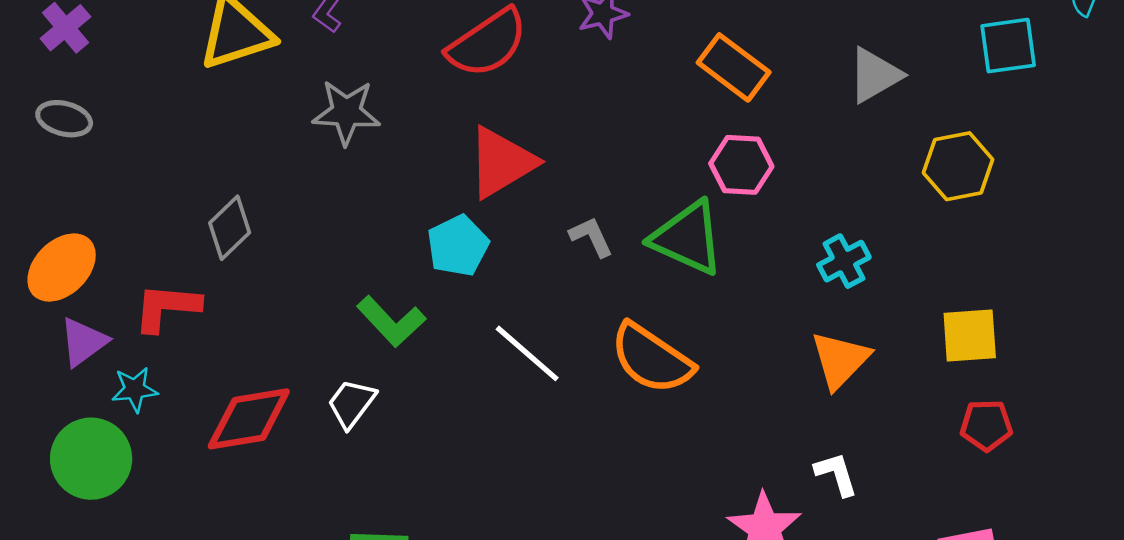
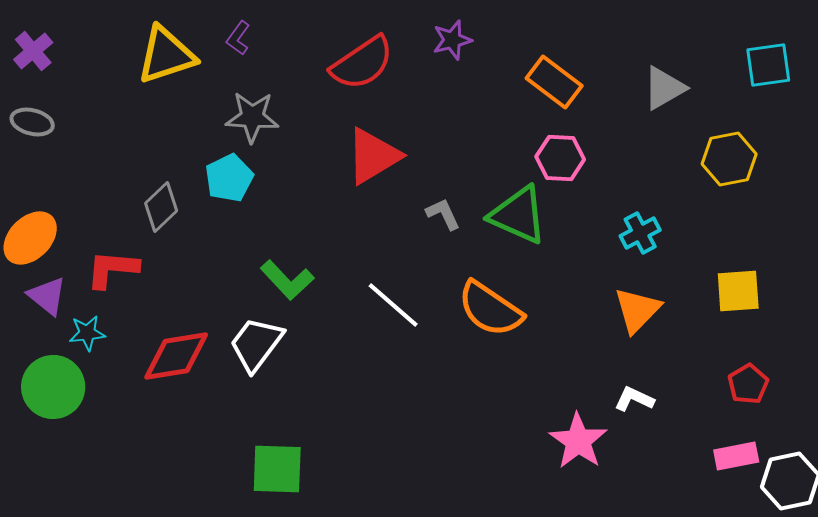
cyan pentagon: (458, 246) -> (229, 178), moved
purple triangle: (83, 342) -> (47, 296), turned -45
white trapezoid: (351, 403) -> (256, 344), size x1.4
red pentagon: (986, 425) -> (748, 384), moved, turned -30
white L-shape: (836, 474) -> (634, 399), turned -48

